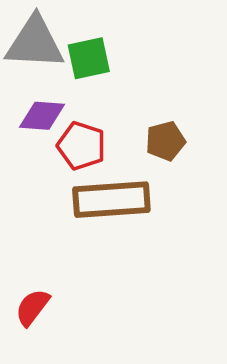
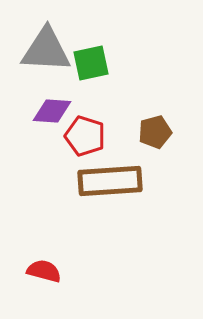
red semicircle: (32, 307) -> (44, 271), turned 68

